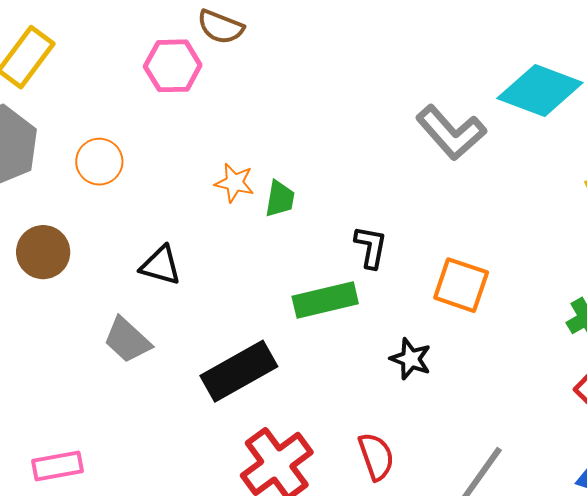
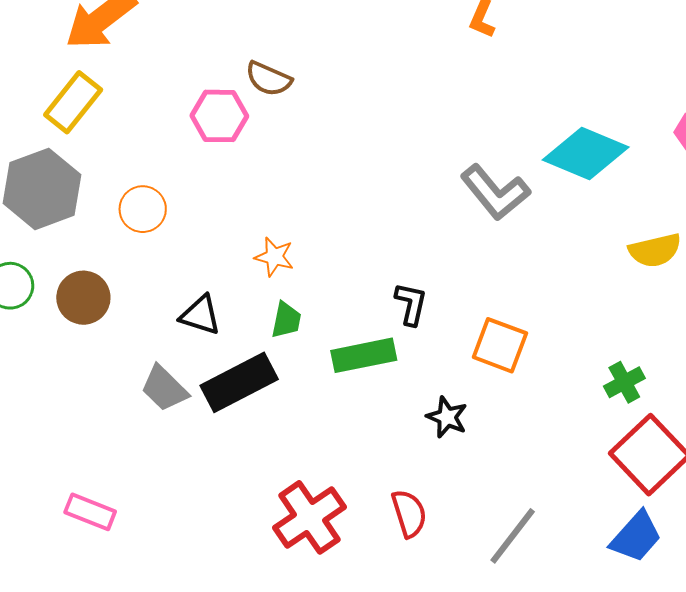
orange star: (234, 183) -> (274, 257), moved
green trapezoid: (280, 199) -> (286, 320), moved
black rectangle: (239, 371) -> (239, 382), moved
pink rectangle: (57, 466) -> (90, 512), turned 30

